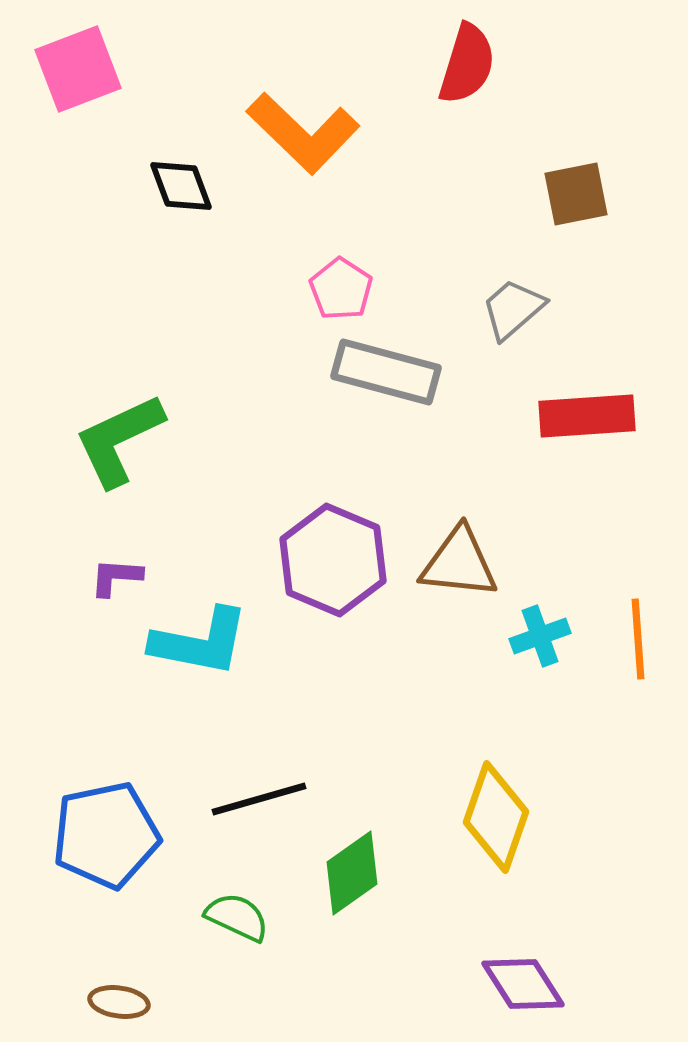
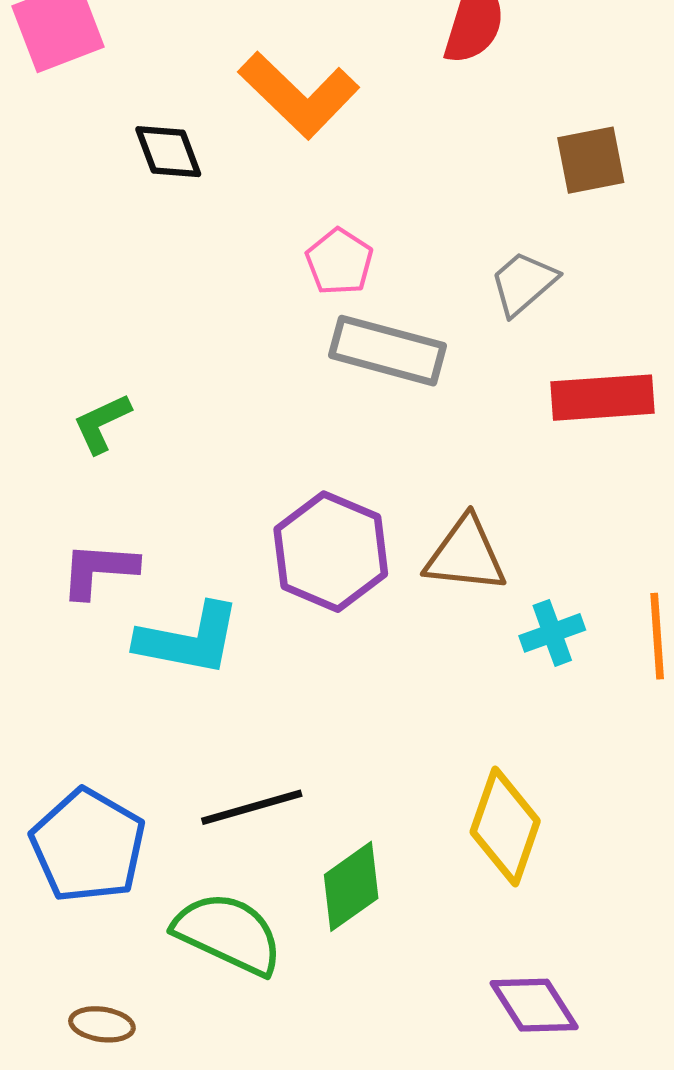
green L-shape: (119, 440) -> (102, 423), size x0.6
purple L-shape: (116, 577) -> (99, 570), size x1.4
blue pentagon: (106, 835) -> (88, 846), turned -30
green semicircle: (237, 917) -> (228, 933), size x1.6

